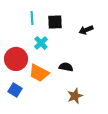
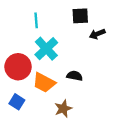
black square: (55, 22) -> (80, 16), moved
cyan cross: (41, 43) -> (46, 49), size x1.5
brown star: (75, 96) -> (63, 109), moved

